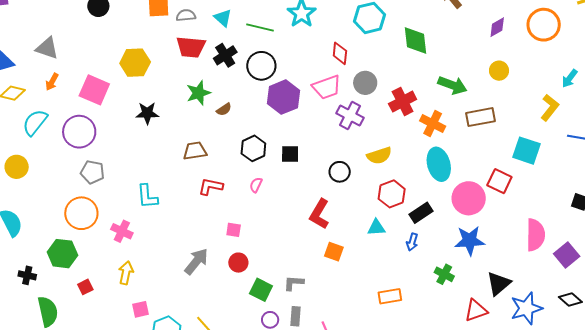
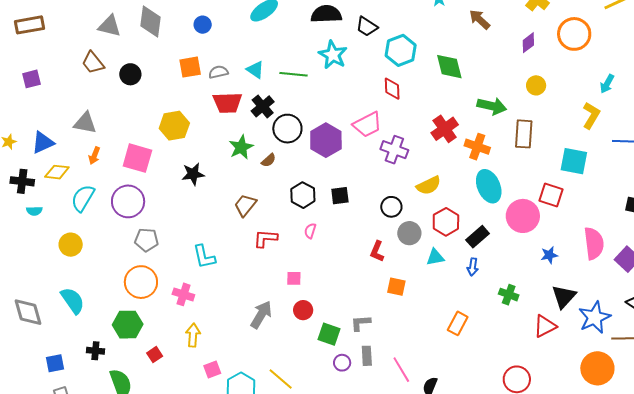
red diamond: (340, 53) -> (392, 89), moved
black circle: (261, 66) -> (287, 129), moved
gray circle: (365, 83) -> (409, 233), moved
brown rectangle: (480, 117) -> (524, 134), turned -68
brown trapezoid: (195, 151) -> (245, 205), turned -35
red L-shape: (319, 214) -> (377, 251), size x0.7
blue star: (470, 241) -> (549, 255), moved, size x0.6
orange rectangle: (390, 296) -> (458, 323), turned -45

